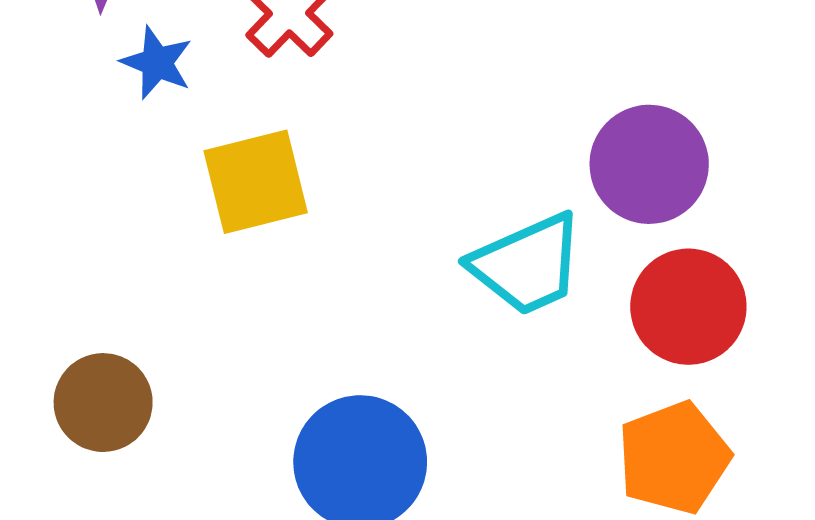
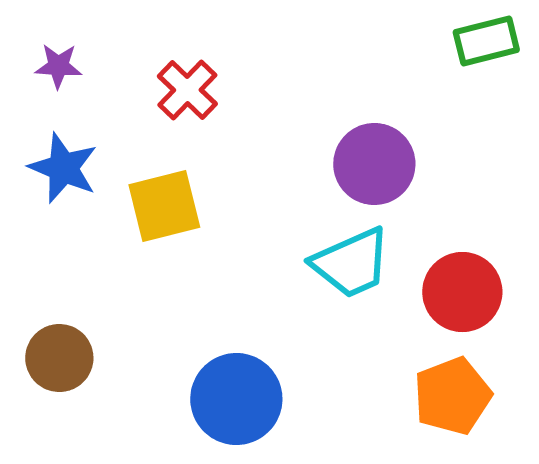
blue star: (157, 63) -> (63, 168), moved, size x1.4
purple circle: (649, 164) -> (374, 164), moved

